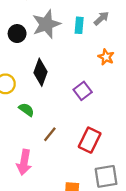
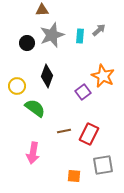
orange star: (106, 57) -> (103, 76), moved, size x1.6
green semicircle: (26, 110) -> (35, 108), size x1.5
brown line: (50, 134) -> (64, 131), moved, turned 40

